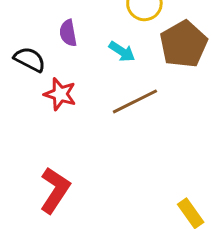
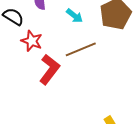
red L-shape: (55, 190) -> (49, 69), moved

